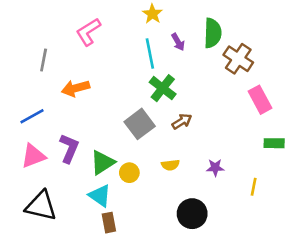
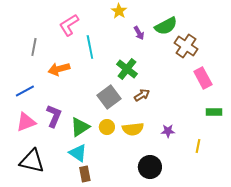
green semicircle: (213, 33) -> (166, 26), turned 60
cyan line: (150, 54) -> (90, 47), moved
yellow semicircle: (170, 165) -> (133, 129), size x1.5
yellow circle: (129, 173) -> (107, 127), moved

